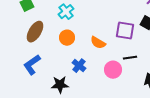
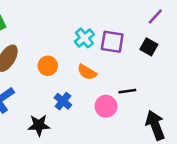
cyan cross: (66, 12) -> (84, 38), moved
purple square: (125, 31) -> (112, 42), moved

